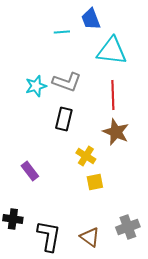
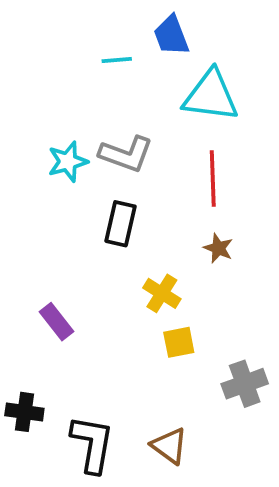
brown star: (116, 132) -> (218, 248), size x0.6
gray cross: (128, 227) -> (245, 384), moved

